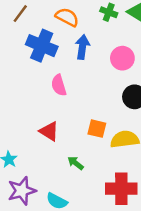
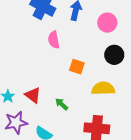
orange square: (97, 129) -> (77, 67), moved
red triangle: (49, 131) -> (33, 95), moved

